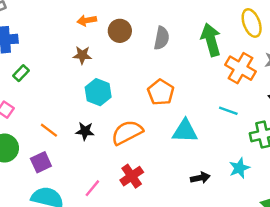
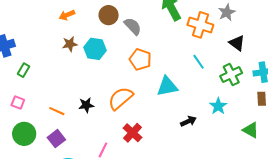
brown circle: (120, 31) -> (109, 15), moved
gray semicircle: (162, 38) -> (133, 26), moved, turned -42
cyan hexagon: (98, 92) -> (95, 49), moved
cyan line: (228, 111) -> (199, 62), turned 49

